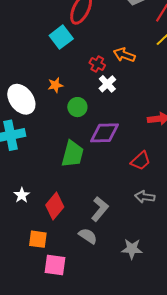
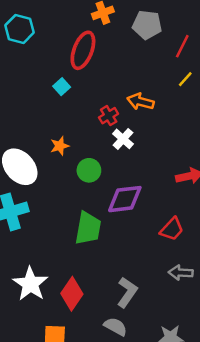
cyan square: (61, 37) -> (62, 87), size x0.6
red cross: (97, 64) -> (109, 116), turned 35
white star: (22, 195) -> (30, 284), size x1.8

